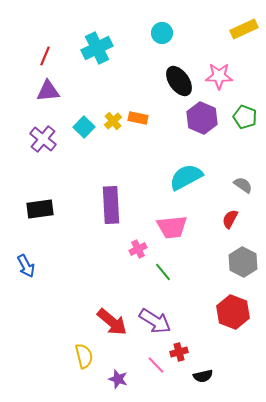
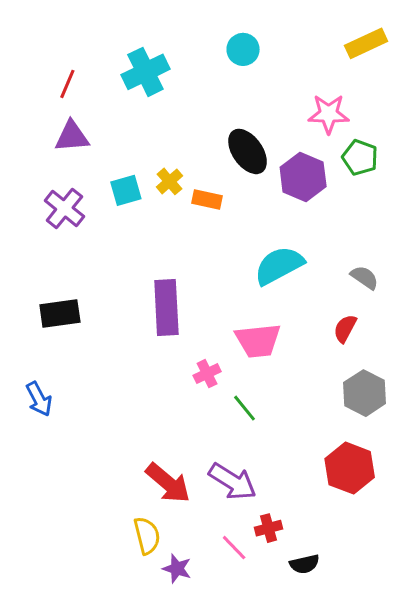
black ellipse: (179, 81) -> (248, 151), moved
green pentagon: (245, 117) -> (360, 157), moved
orange rectangle: (138, 118) -> (207, 199), moved
cyan square: (84, 127) -> (126, 190), turned 30
yellow semicircle: (84, 356) -> (147, 536), moved

